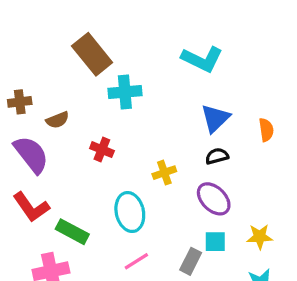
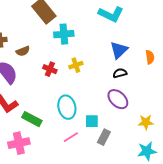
yellow cross: (164, 173) -> (76, 65), moved
cyan square: (215, 242) -> (92, 121), moved

